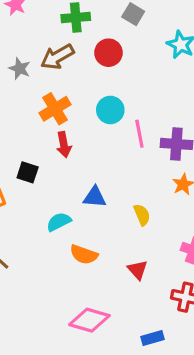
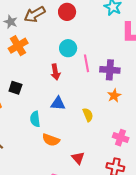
orange cross: (55, 109) -> (18, 46), moved
red arrow: (64, 145) -> (55, 72), moved
cyan semicircle: (59, 222) -> (35, 119), turned -70
red triangle: (138, 270) -> (78, 158), moved

